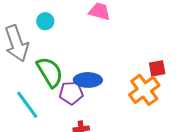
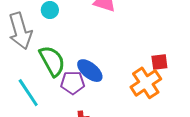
blue ellipse: (88, 80) -> (90, 71), turned 36

